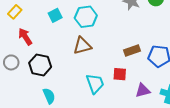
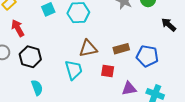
brown triangle: (82, 46) -> (88, 48), moved
cyan trapezoid: (95, 83) -> (74, 70), moved

